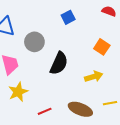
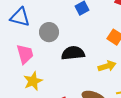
black semicircle: (59, 63) -> (73, 53), turned -120

